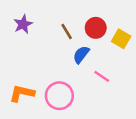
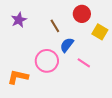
red circle: (96, 28) -> (82, 14), moved
pink circle: (59, 96) -> (47, 61), moved

